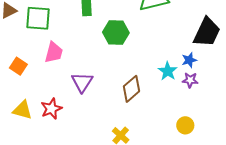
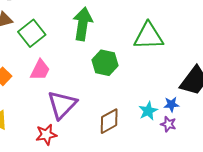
green square: (38, 18) -> (32, 33), turned 36
purple triangle: (82, 82) -> (62, 105), size x1.4
red star: (51, 109) -> (46, 135), moved

